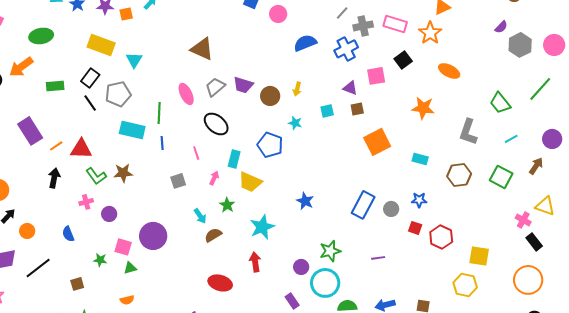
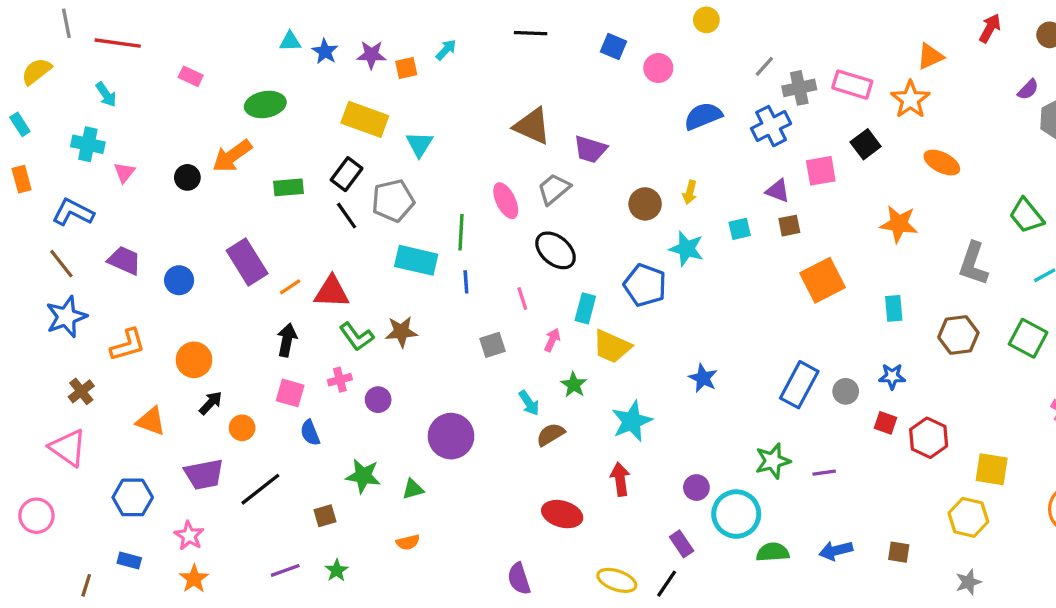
purple trapezoid: (243, 85) -> (590, 149), moved
cyan star: (295, 123) -> (686, 249), size x1.5
cyan rectangle: (420, 159) -> (894, 308), turned 70
pink square: (123, 247) -> (290, 393), moved
green star: (330, 251) -> (773, 461), moved
green star: (100, 260) -> (363, 476), size x1.5

